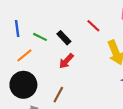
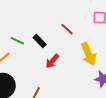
red arrow: (66, 61) -> (52, 61), moved

